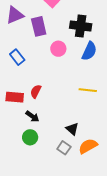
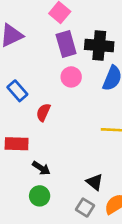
purple rectangle: (39, 26) -> (66, 44), moved
red semicircle: (36, 91) -> (43, 112), moved

